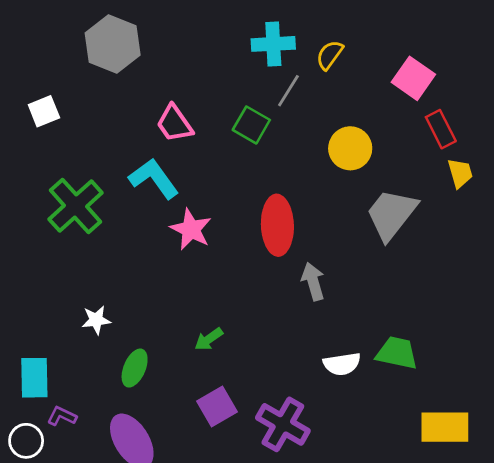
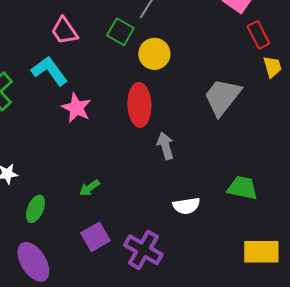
yellow circle: (350, 148) -> (154, 54), moved
green trapezoid: (397, 353) -> (242, 188), moved

